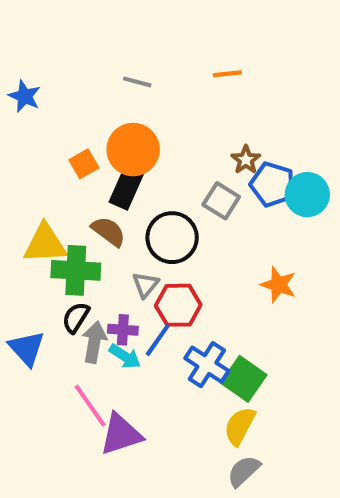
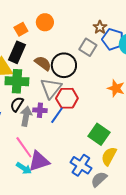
orange circle: (133, 150) -> (45, 22), size x0.7
black rectangle: (127, 186) -> (17, 52), moved
brown semicircle: (109, 231) -> (43, 63), moved
gray triangle: (145, 285) -> (51, 88), size x1.6
cyan arrow: (125, 356) -> (24, 168), moved
blue cross: (207, 365) -> (81, 165), moved
yellow semicircle: (240, 426) -> (109, 156), moved

